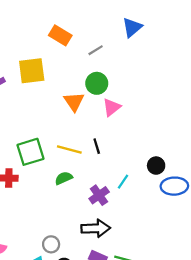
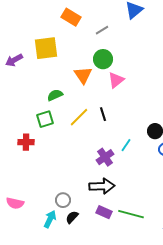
yellow line: (69, 150) -> (79, 117), turned -60
green square: (31, 152) -> (45, 119), size x0.7
green semicircle: (64, 178) -> (55, 95), moved

